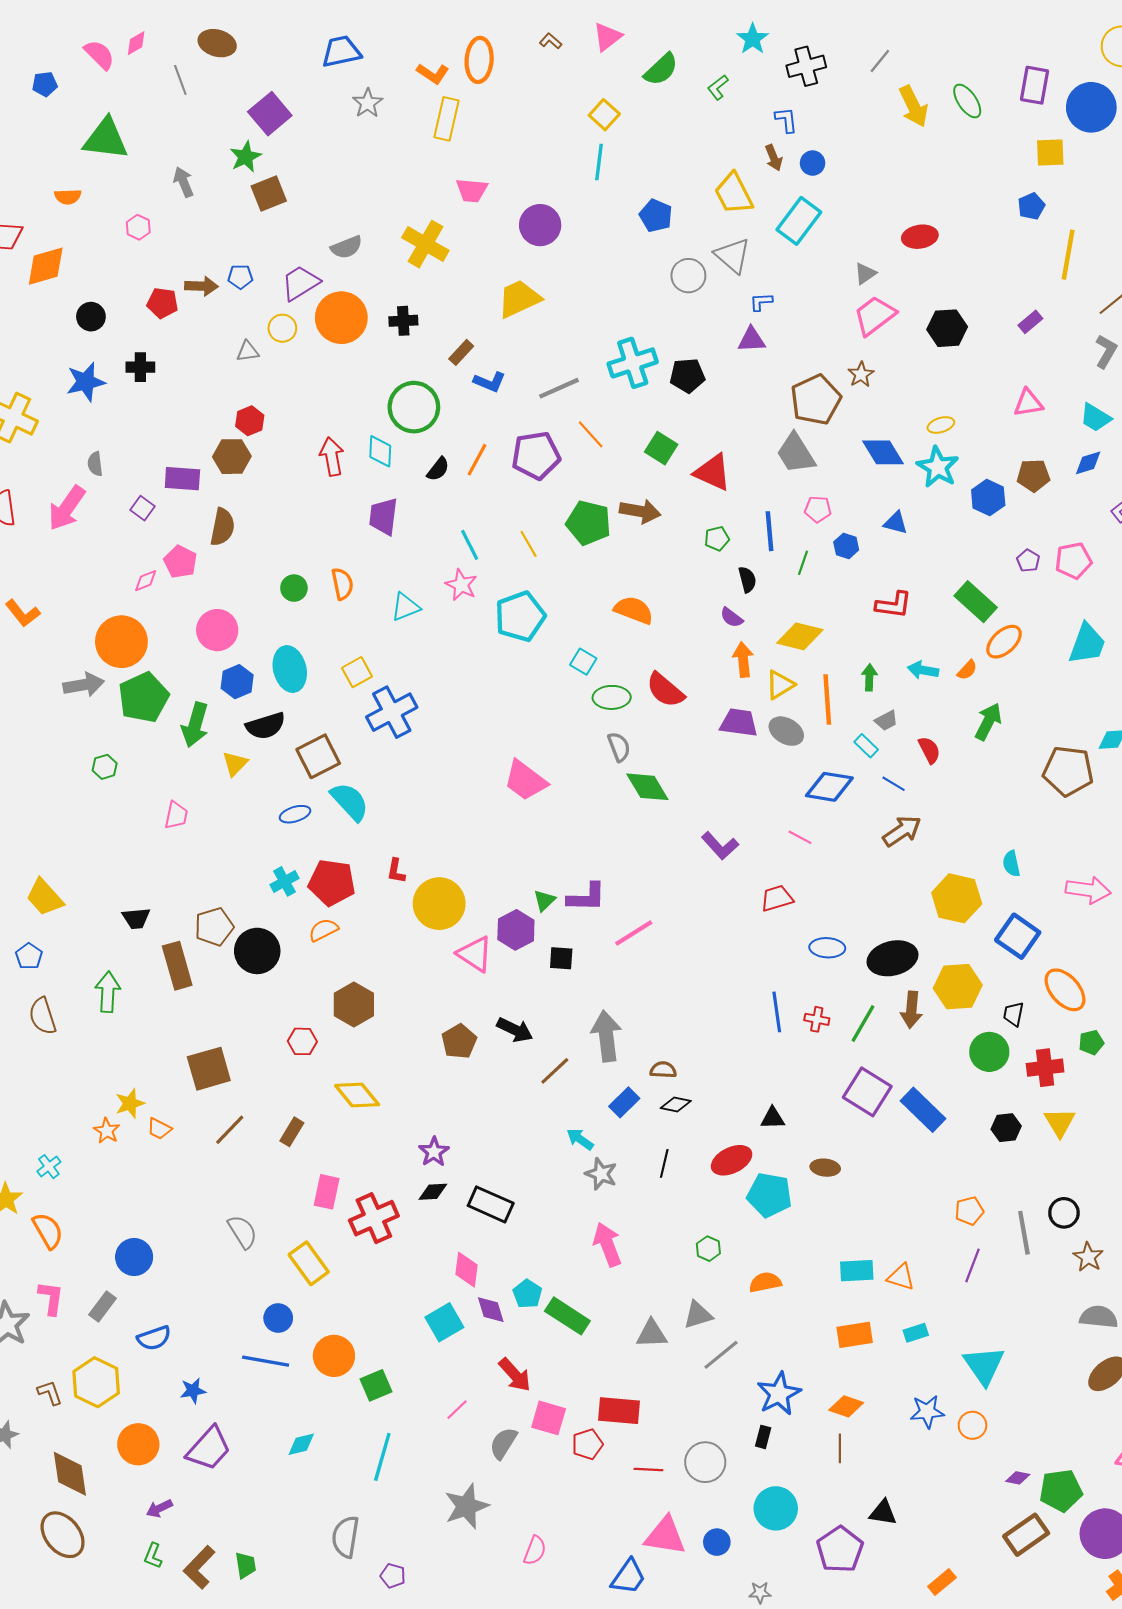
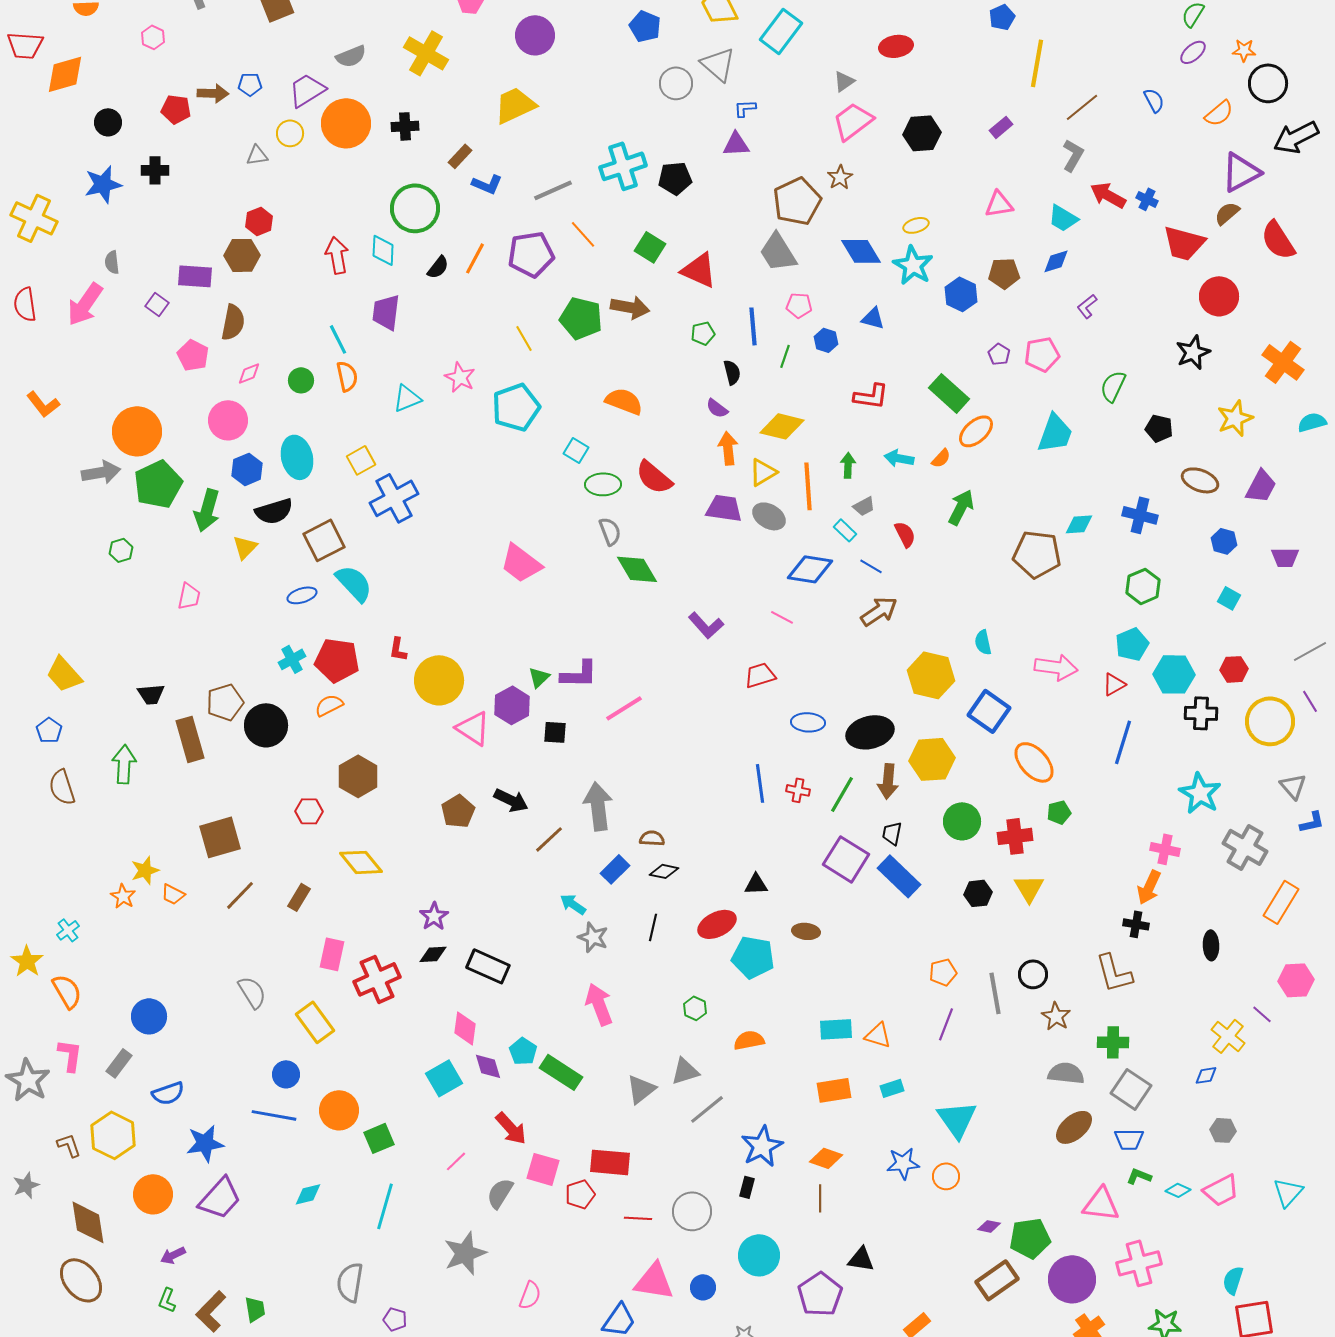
cyan line: (470, 545) -> (338, 339), moved
pink diamond: (146, 581) -> (249, 373), moved
black trapezoid: (1013, 1014) -> (892, 833), moved
gray triangle: (652, 1334) -> (641, 1089), turned -36
blue star: (193, 1391) -> (205, 1143), size x1.5

